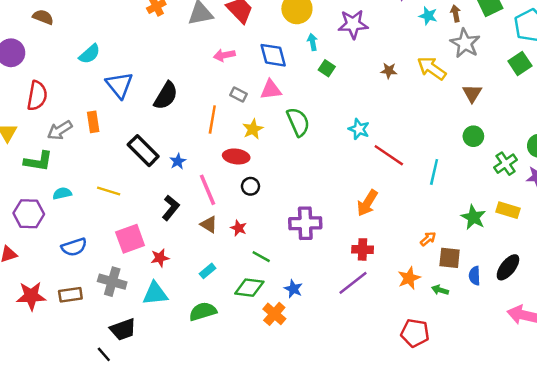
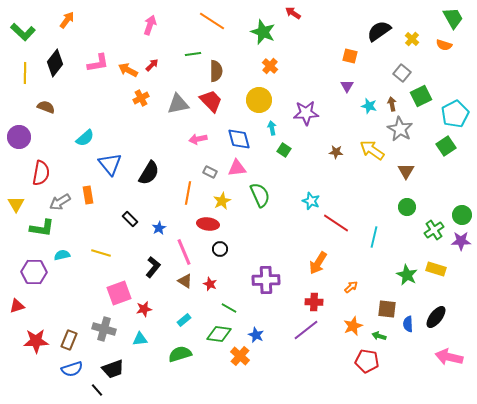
black rectangle: (143, 151) -> (130, 219), size x0.6
orange arrow: (428, 239) -> (351, 287), moved
blue semicircle: (74, 247) -> (72, 369), moved
cyan triangle: (155, 294) -> (140, 339), size x0.7
brown rectangle: (70, 295) -> (69, 340), turned -60
red pentagon: (415, 333) -> (367, 361), moved

